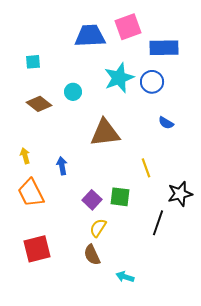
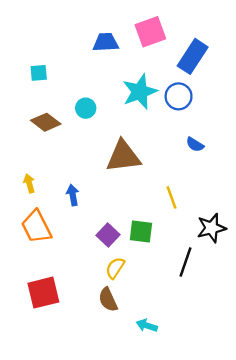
blue trapezoid: (90, 36) -> (106, 42), size x0.7
blue rectangle: (164, 48) -> (193, 56), turned -56

